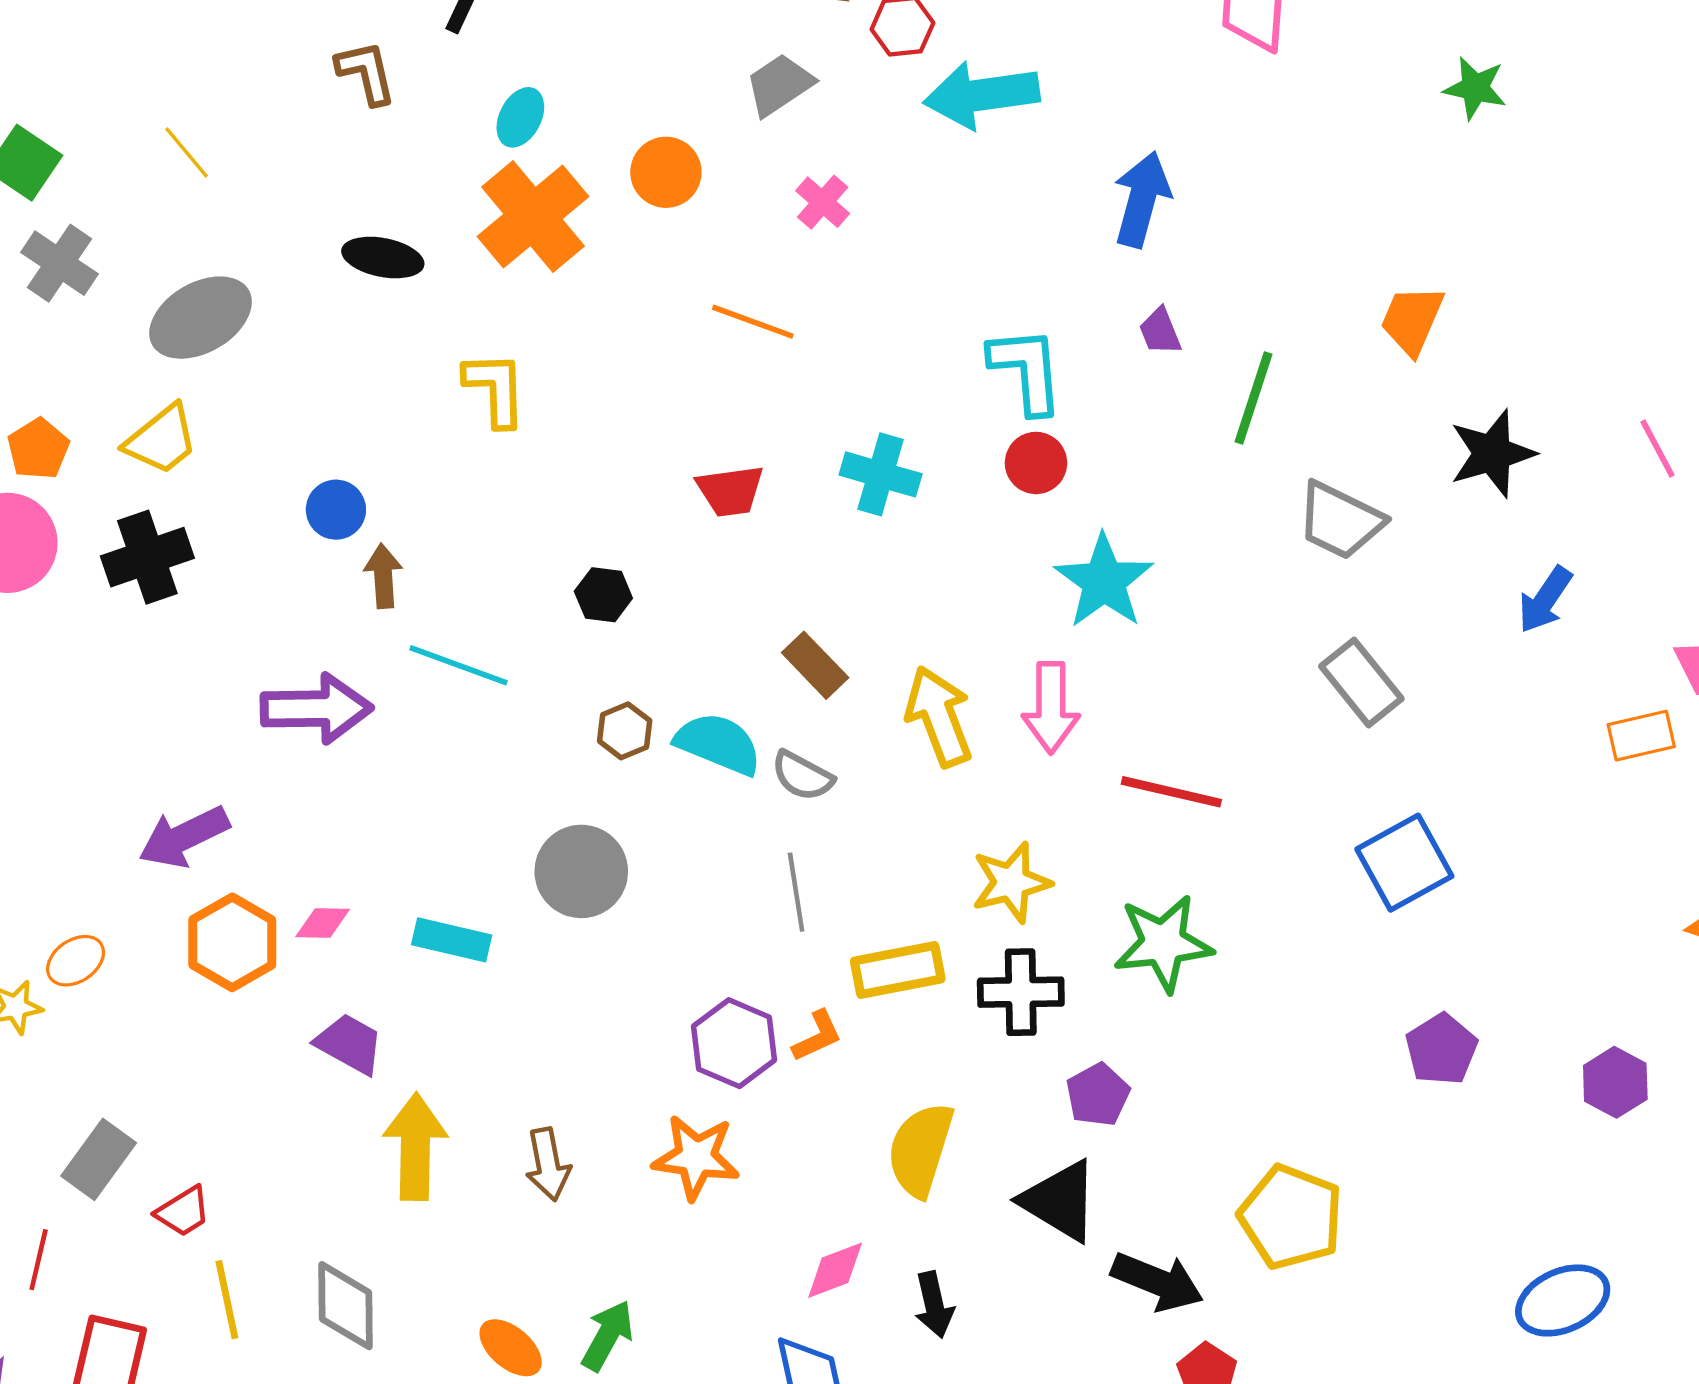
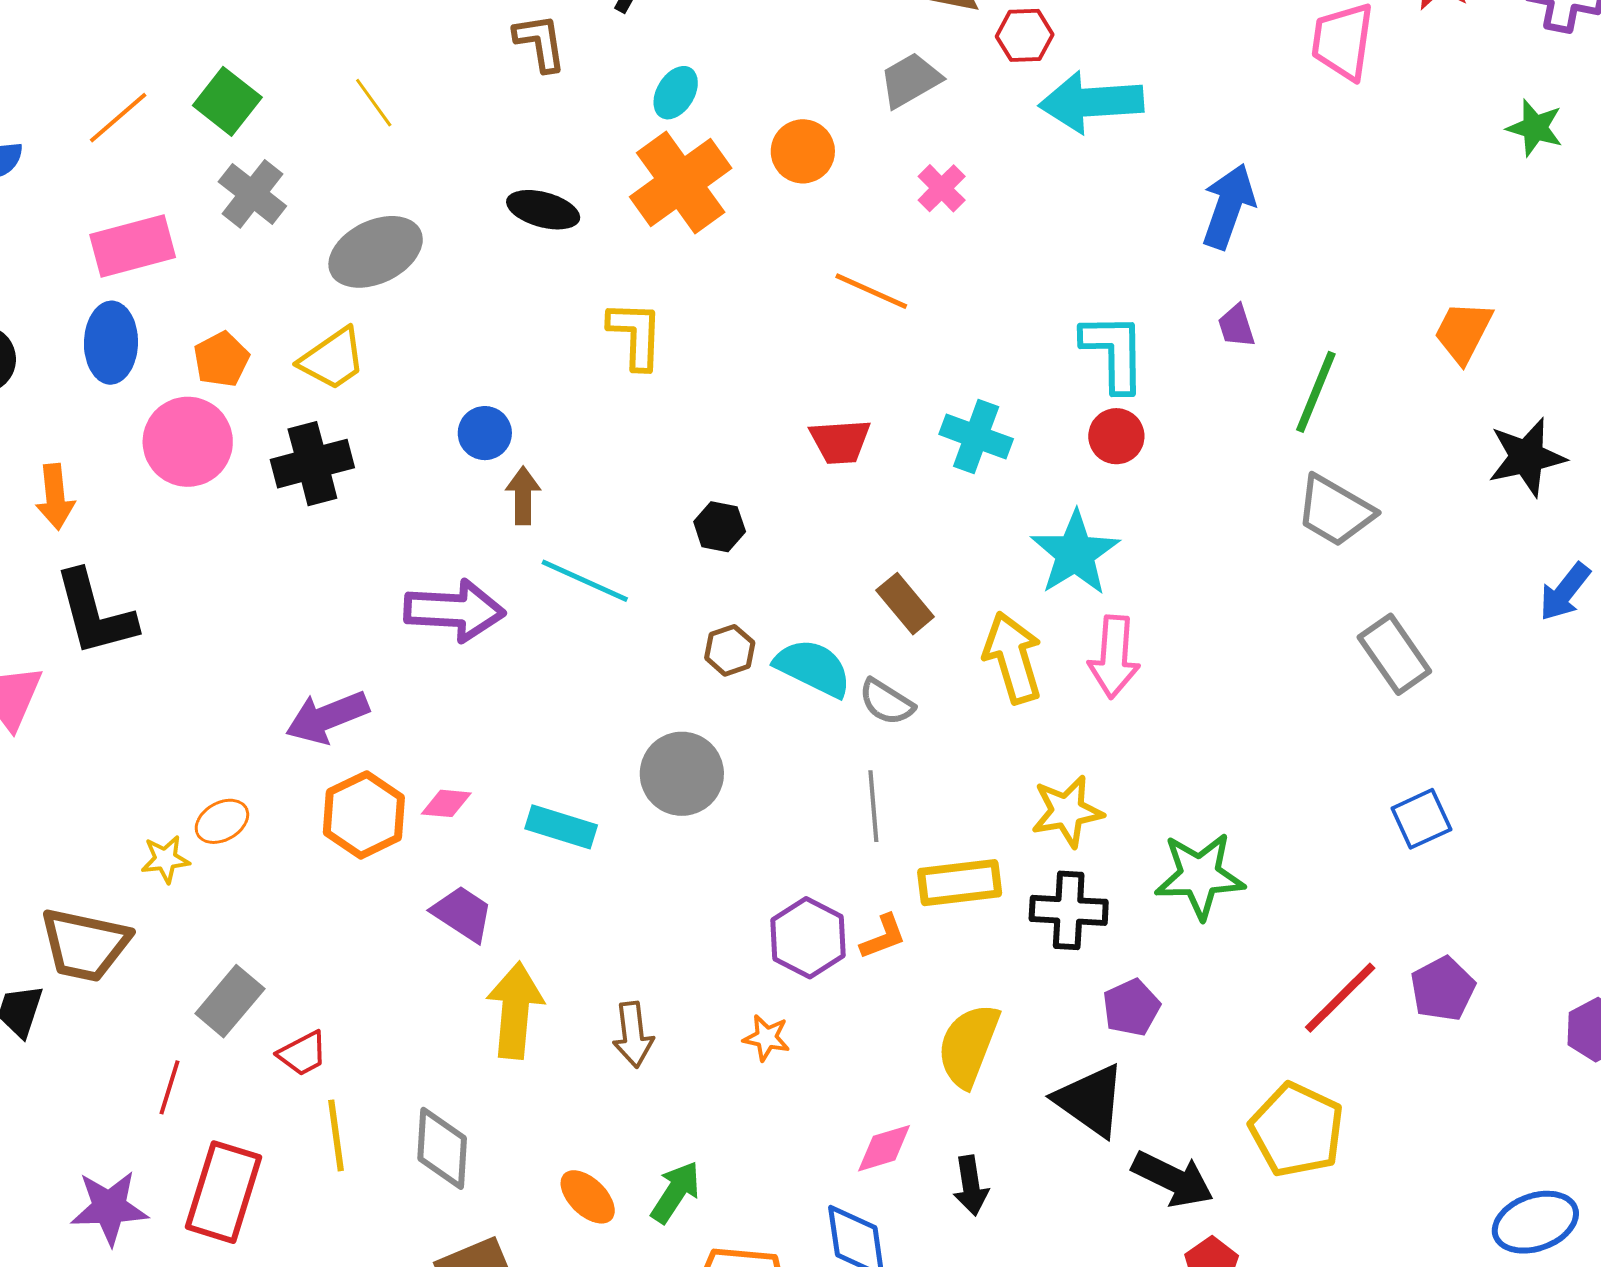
gray trapezoid: (1340, 521) -> (1335, 511), moved
cyan star: (1104, 581) -> (1075, 553), moved
red line: (1171, 792) -> (1340, 998), moved, turned -62
blue square: (1404, 863) -> (1421, 819), size x0.7
orange star: (696, 1157) -> (766, 1038), size x0.6

